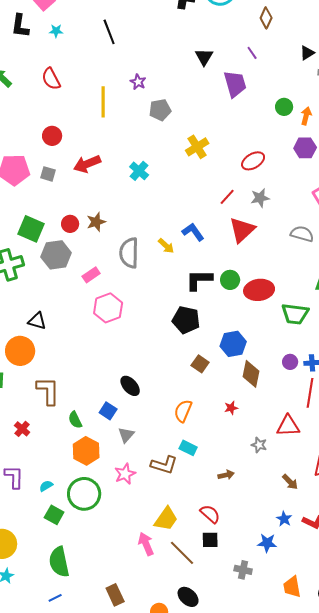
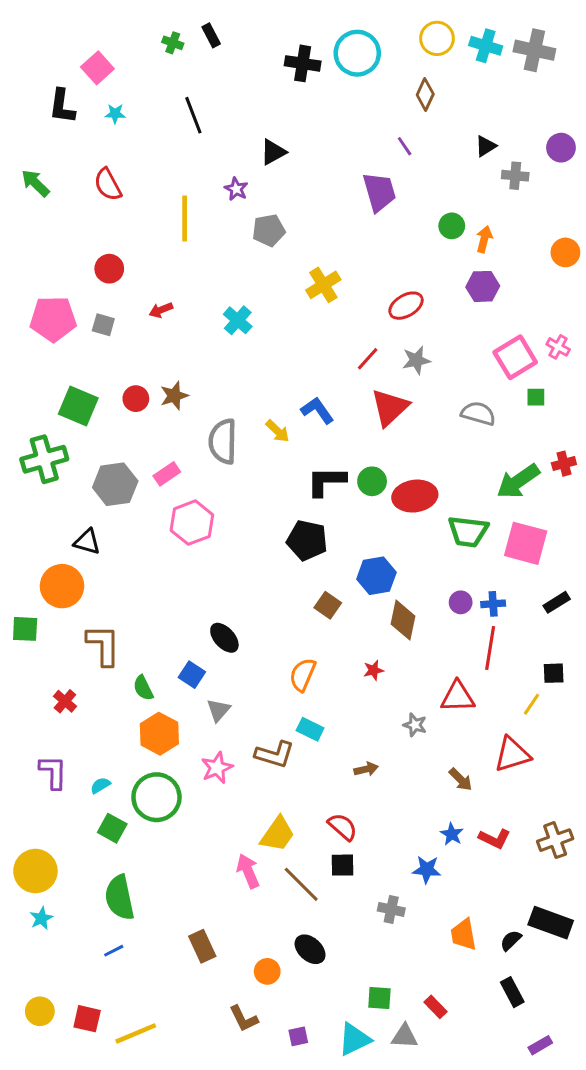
black triangle: (204, 57) -> (273, 152), moved, turned 30
red arrow: (87, 164) -> (161, 310), size x0.6
gray hexagon: (56, 255) -> (115, 484), moved

